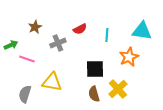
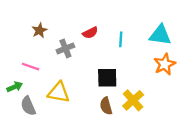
green arrow: (11, 45) -> (15, 87), moved
orange star: (129, 57) -> (165, 64), moved
gray semicircle: (25, 94) -> (28, 106), turned -42

